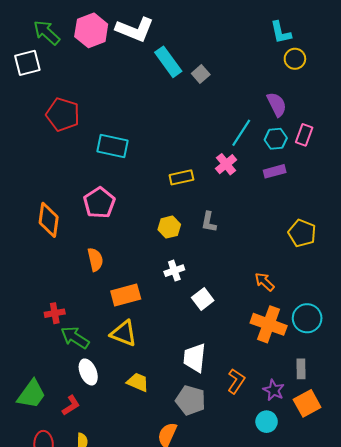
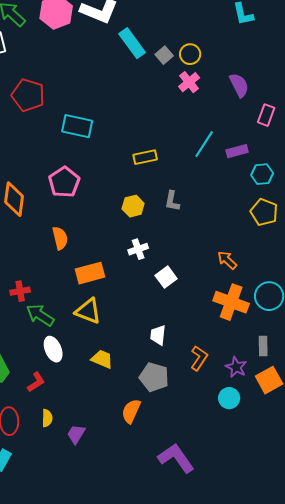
yellow circle: (295, 59) -> (190, 54), moved
cyan line: (241, 133) -> (204, 144), moved
cyan hexagon: (276, 139) -> (262, 174), moved
pink cross: (226, 164) -> (189, 82), moved
white trapezoid: (195, 358) -> (158, 335), size x0.7

